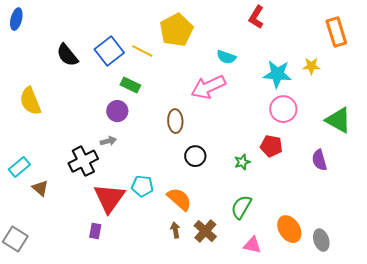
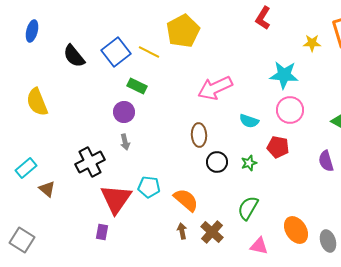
blue ellipse: (16, 19) -> (32, 31), moved
cyan semicircle: (226, 57) -> (249, 121), moved
yellow star: (311, 66) -> (312, 43), moved
brown ellipse: (175, 121) -> (199, 135), moved
gray arrow: (108, 141) -> (125, 142), moved, turned 91
black circle: (195, 156) -> (217, 162), moved

